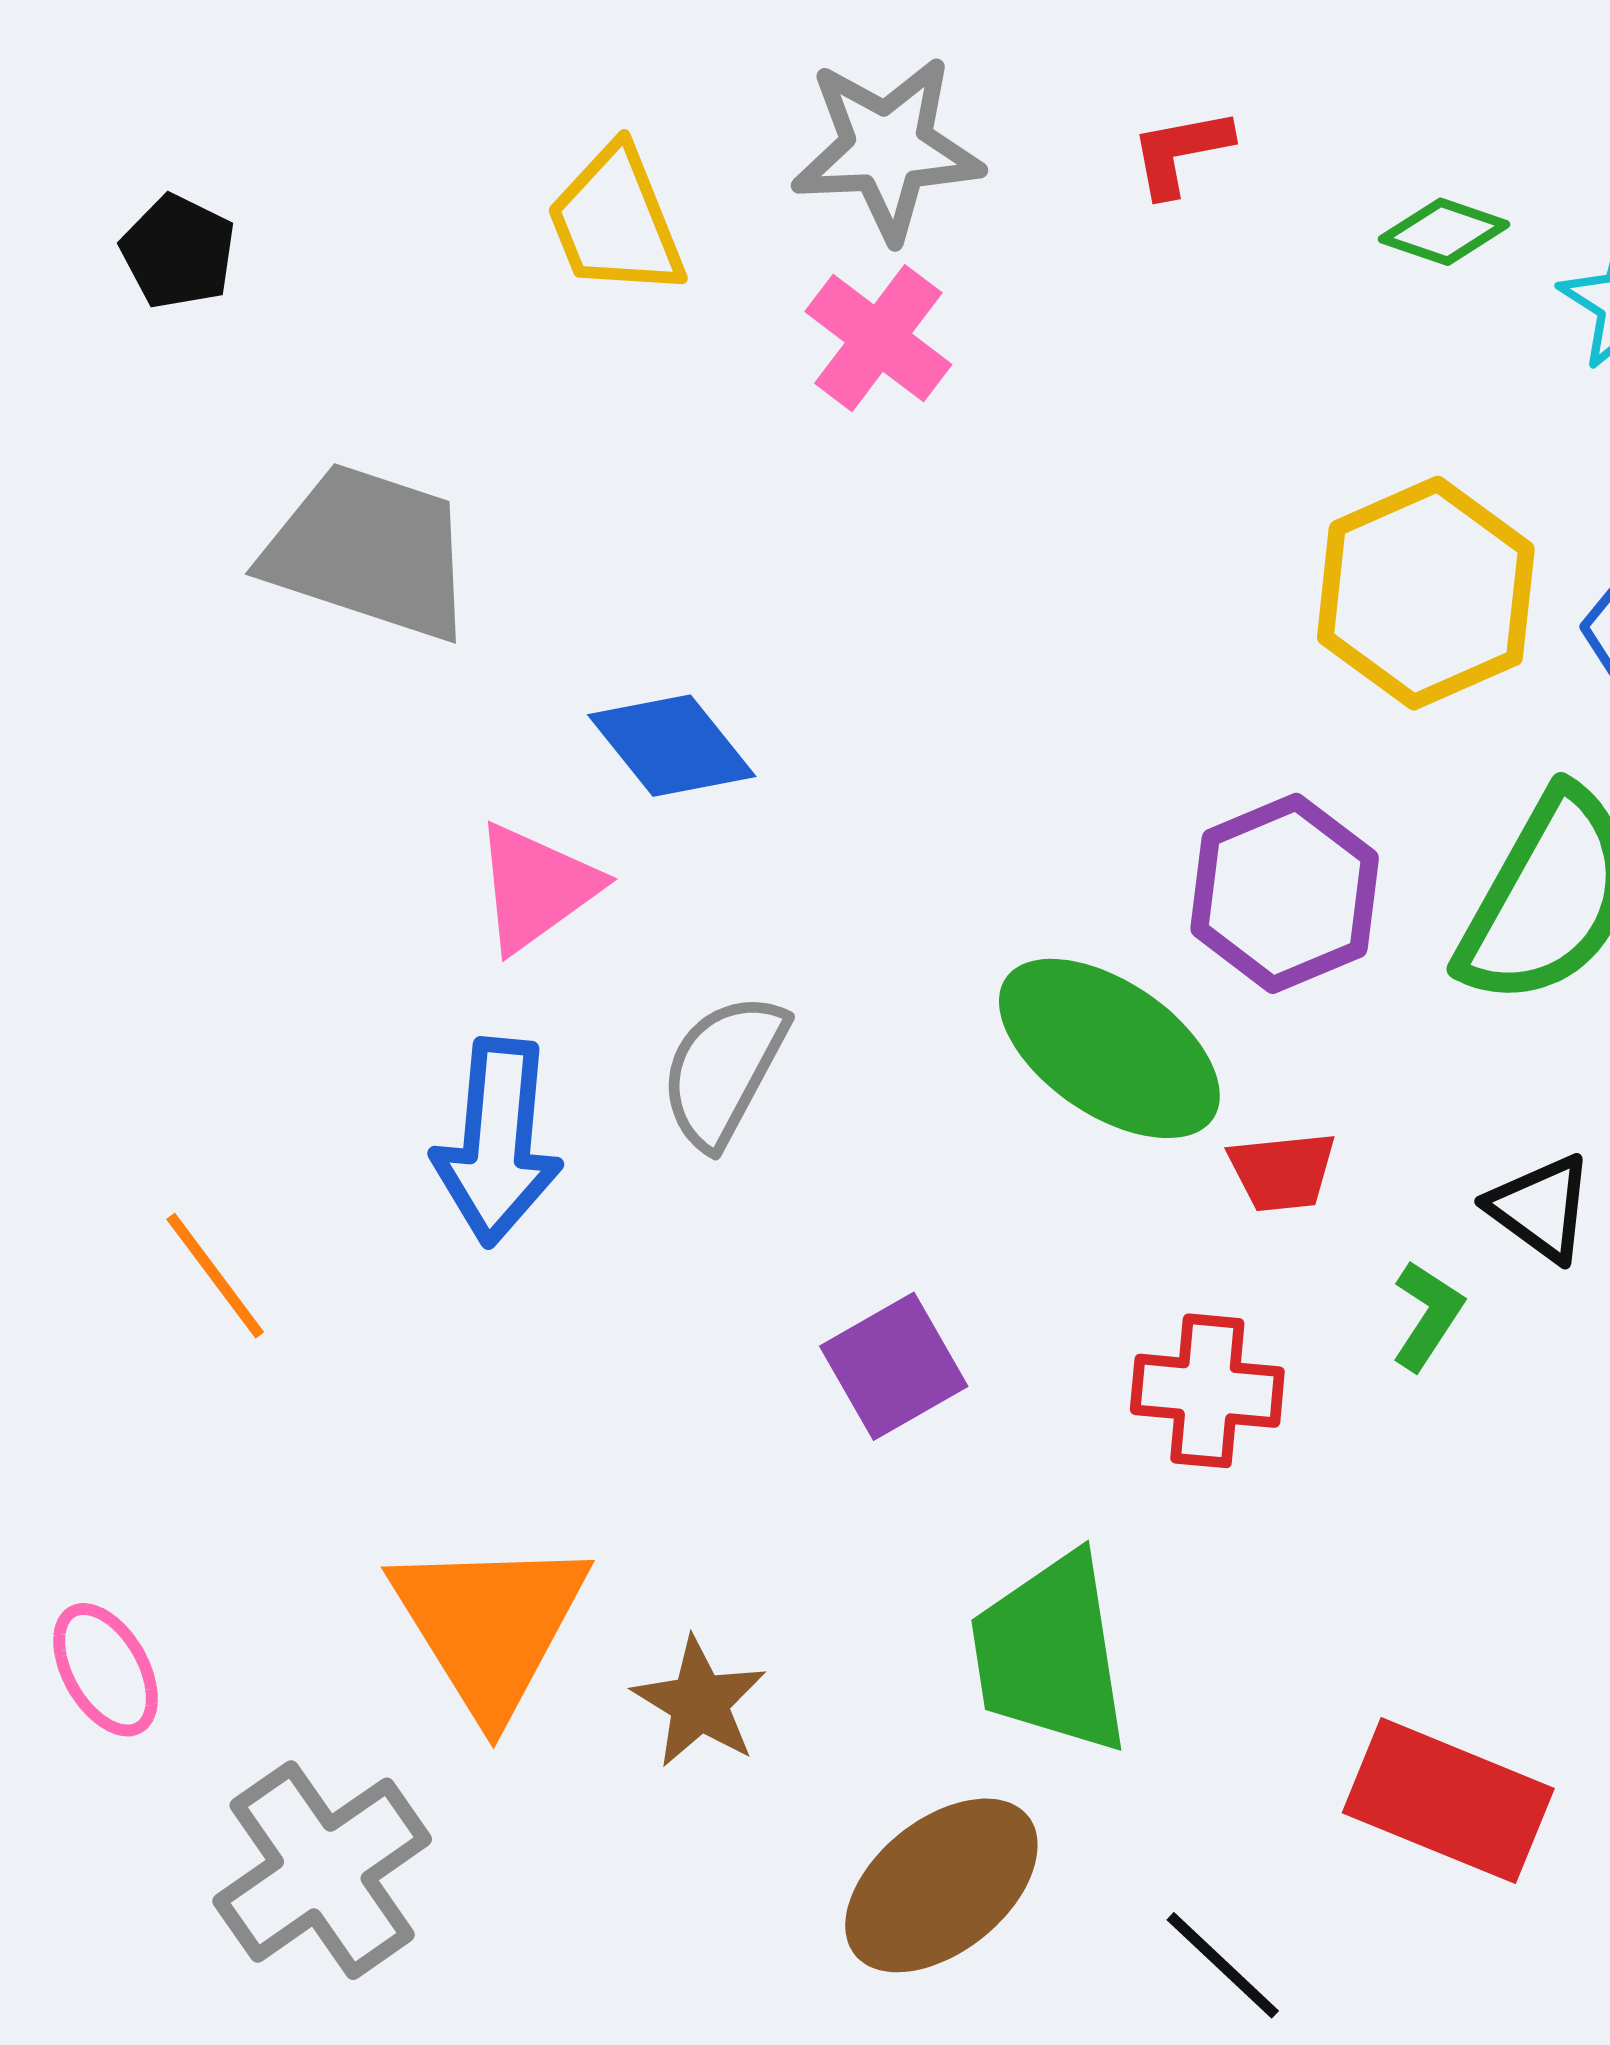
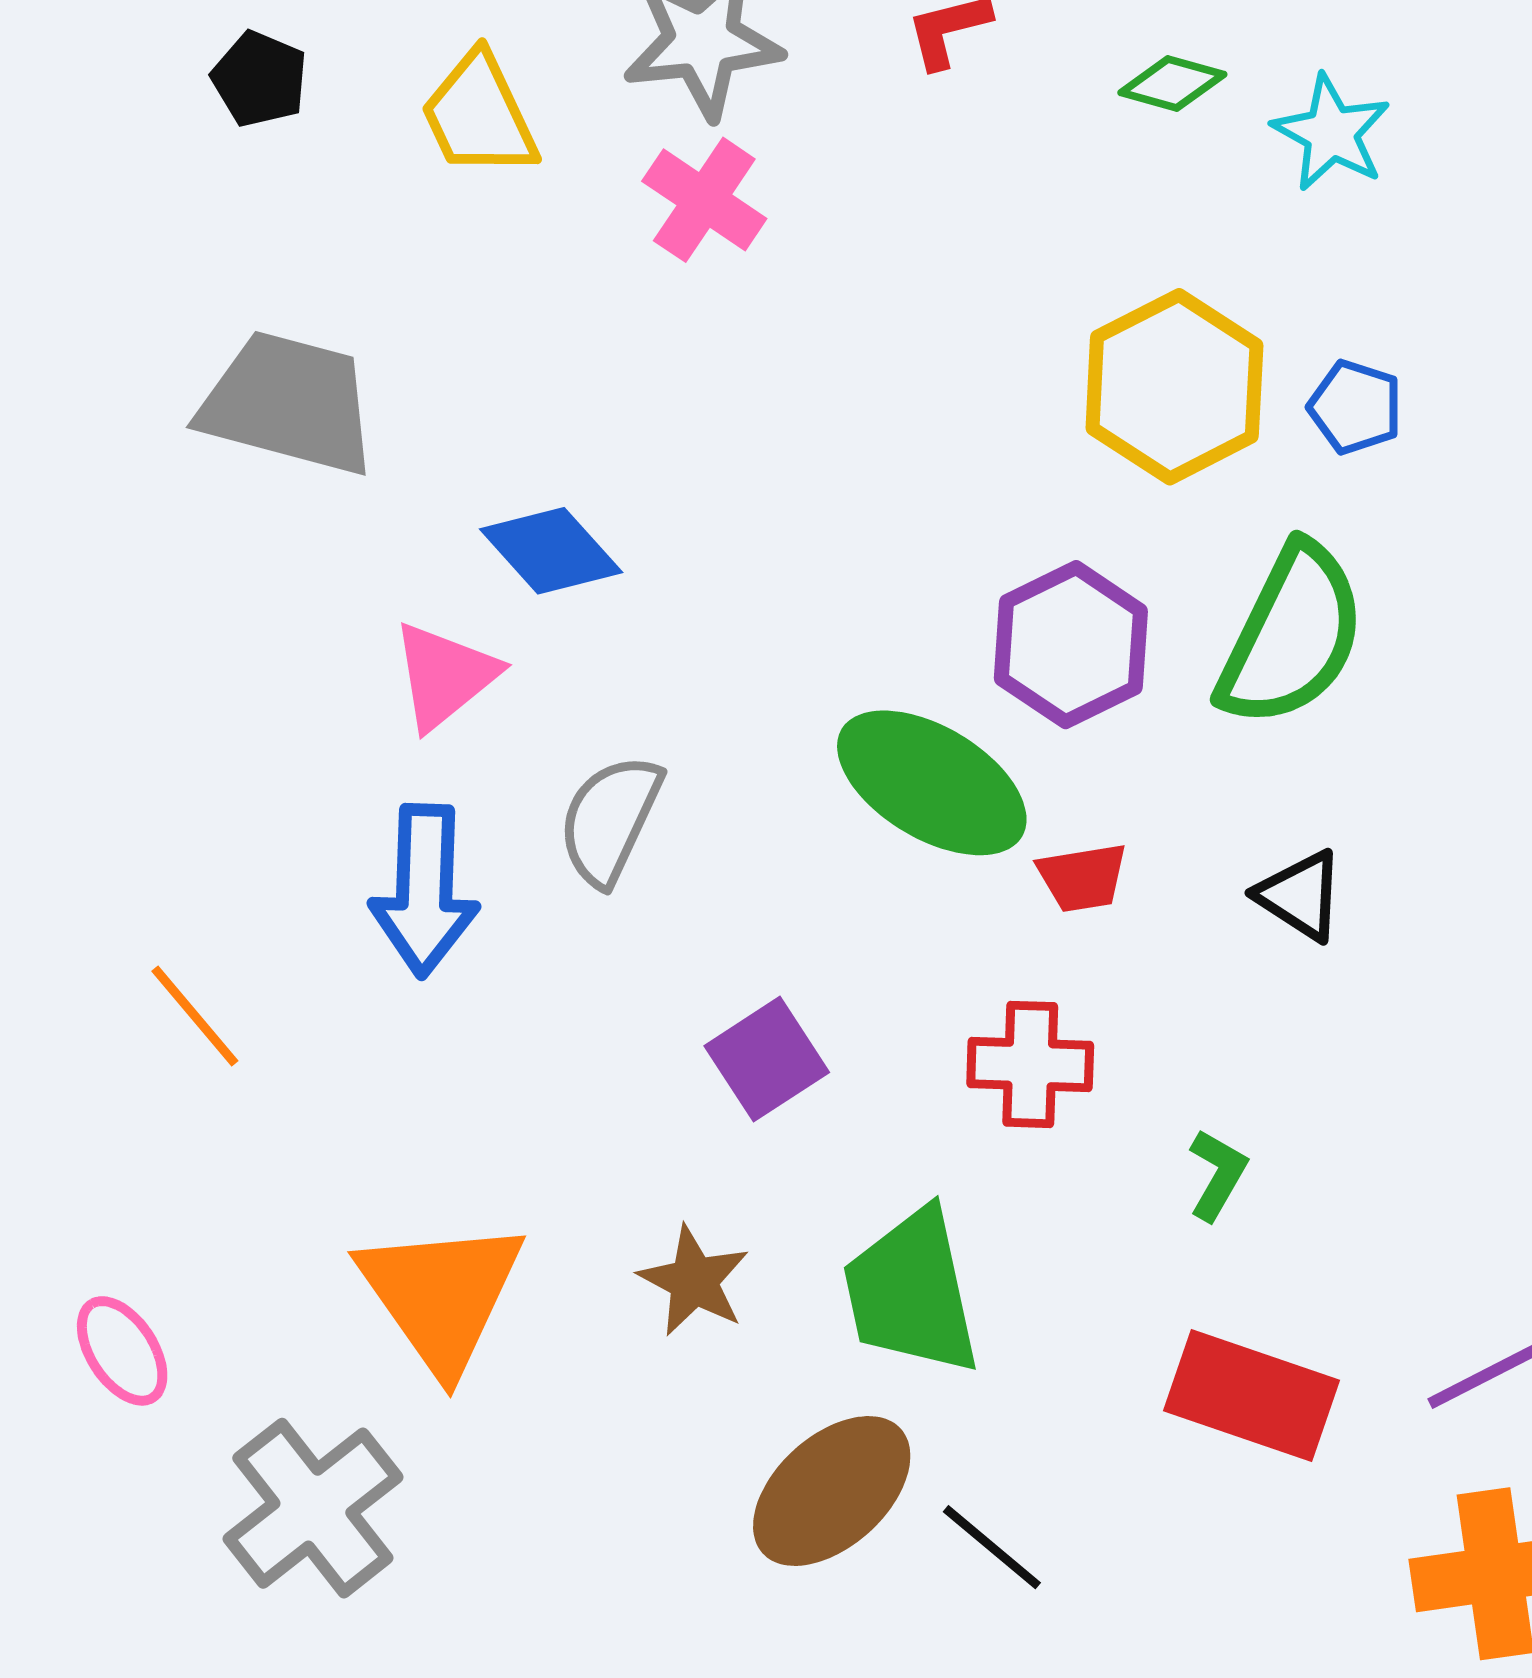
black pentagon: (178, 252) -> (260, 79), moved
green L-shape: (1427, 1315) -> (1217, 1175), moved
brown star: (699, 1702) -> (694, 1281), moved
black line: (1223, 1965) -> (992, 1547), moved

